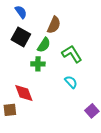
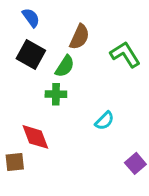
green L-shape: (72, 54) -> (125, 54), moved
cyan semicircle: (71, 82) -> (105, 121), turned 88

